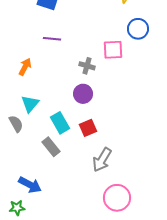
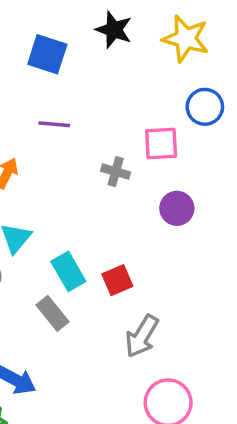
purple circle: (83, 94) -> (177, 208), moved

